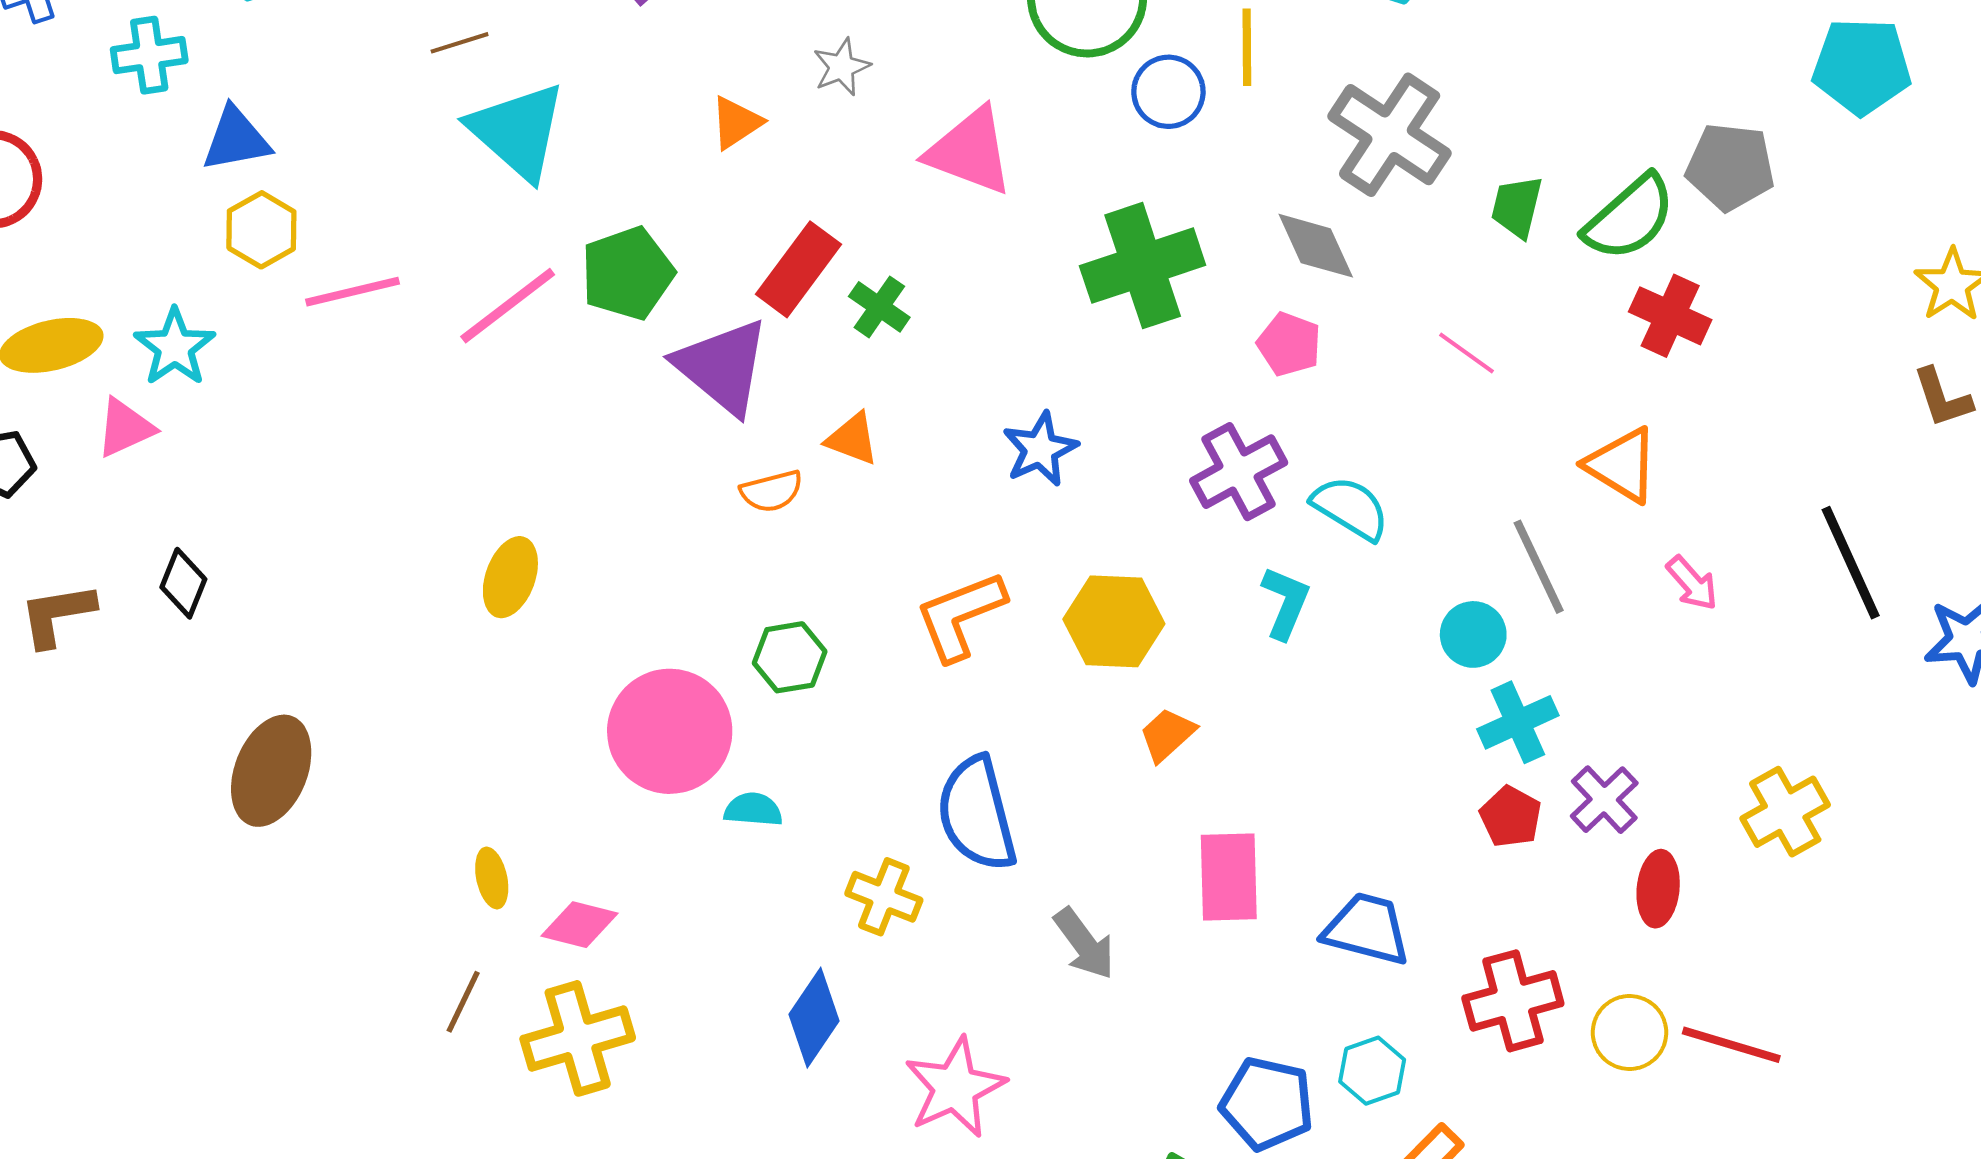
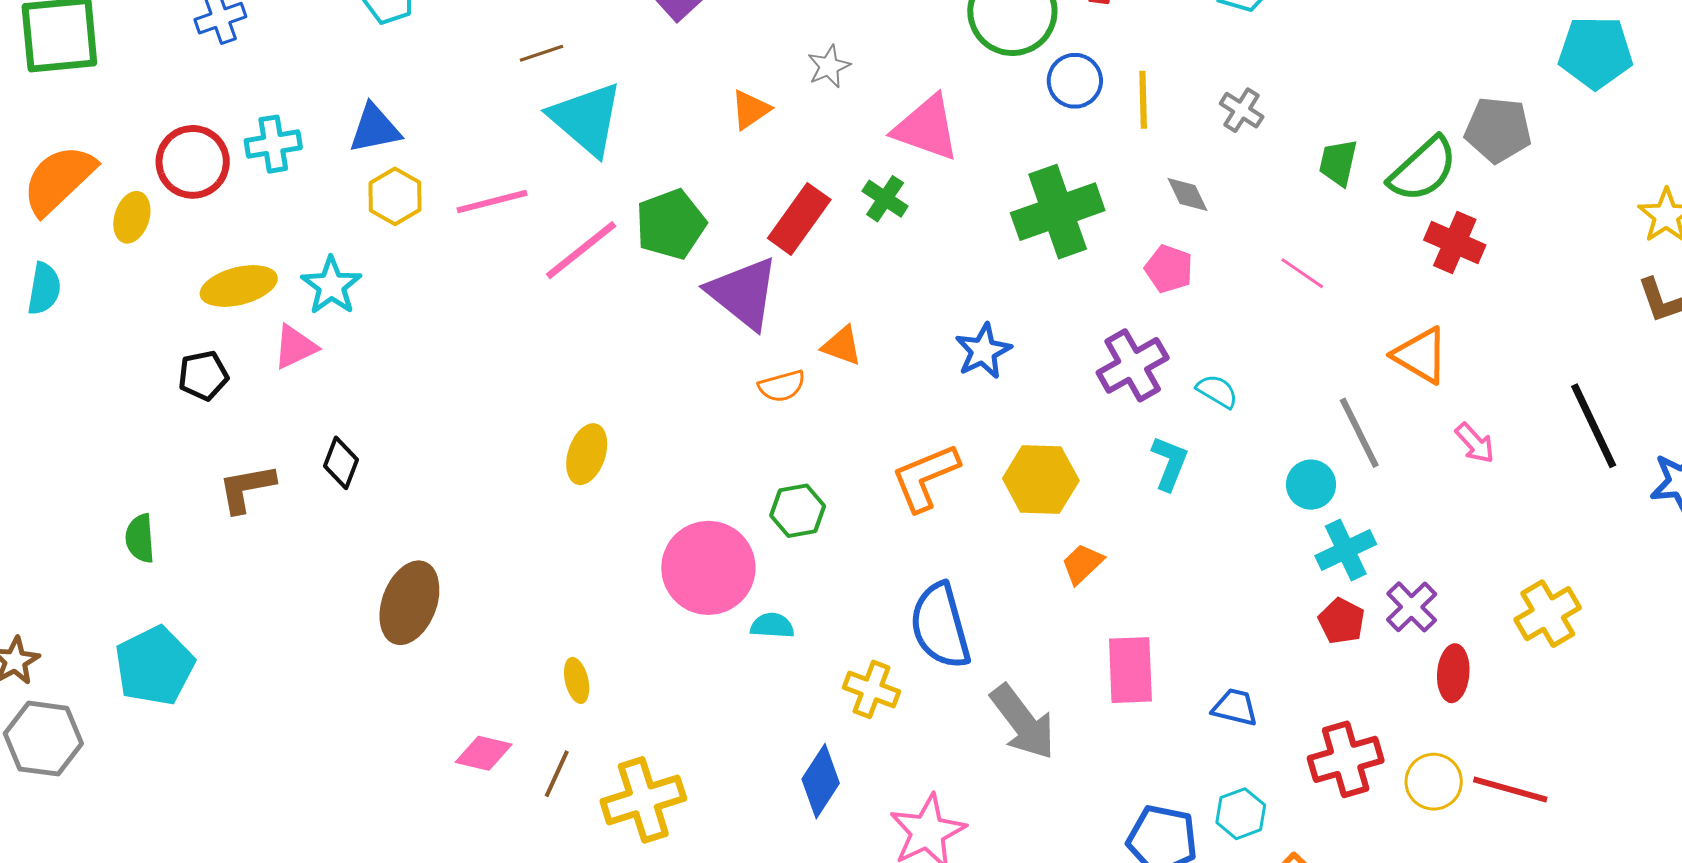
yellow line: (1247, 47) -> (1143, 100), moved
cyan cross: (149, 55) -> (273, 144), moved
gray cross: (1390, 135) -> (1242, 110), size x0.5
gray diamond: (1316, 246) -> (1188, 194), size x0.7
pink line: (353, 292) -> (492, 202), moved
green cross: (879, 307) -> (885, 199), moved
cyan semicircle: (1350, 508) -> (1217, 391), size x0.7
pink diamond: (579, 925) -> (484, 753), moved
blue trapezoid: (1367, 929) -> (1235, 707), size x0.7
gray arrow: (1084, 944) -> (1023, 722), size x1.4

